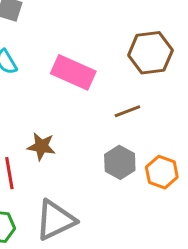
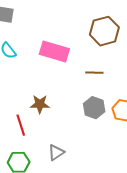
brown line: (127, 111) -> (94, 73), turned 30
gray triangle: (55, 220) -> (56, 152), size x0.6

